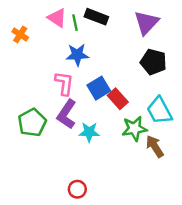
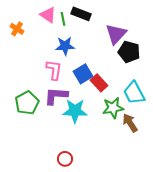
purple triangle: (146, 23) -> (116, 34), moved
purple L-shape: (67, 114) -> (56, 96), turned 60
cyan star: (89, 132) -> (75, 111), size x1.4

